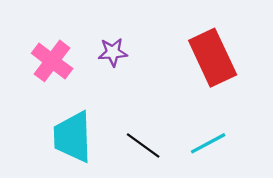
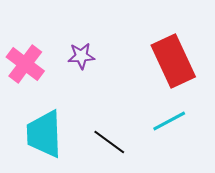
cyan line: (208, 143) -> (169, 121), moved

